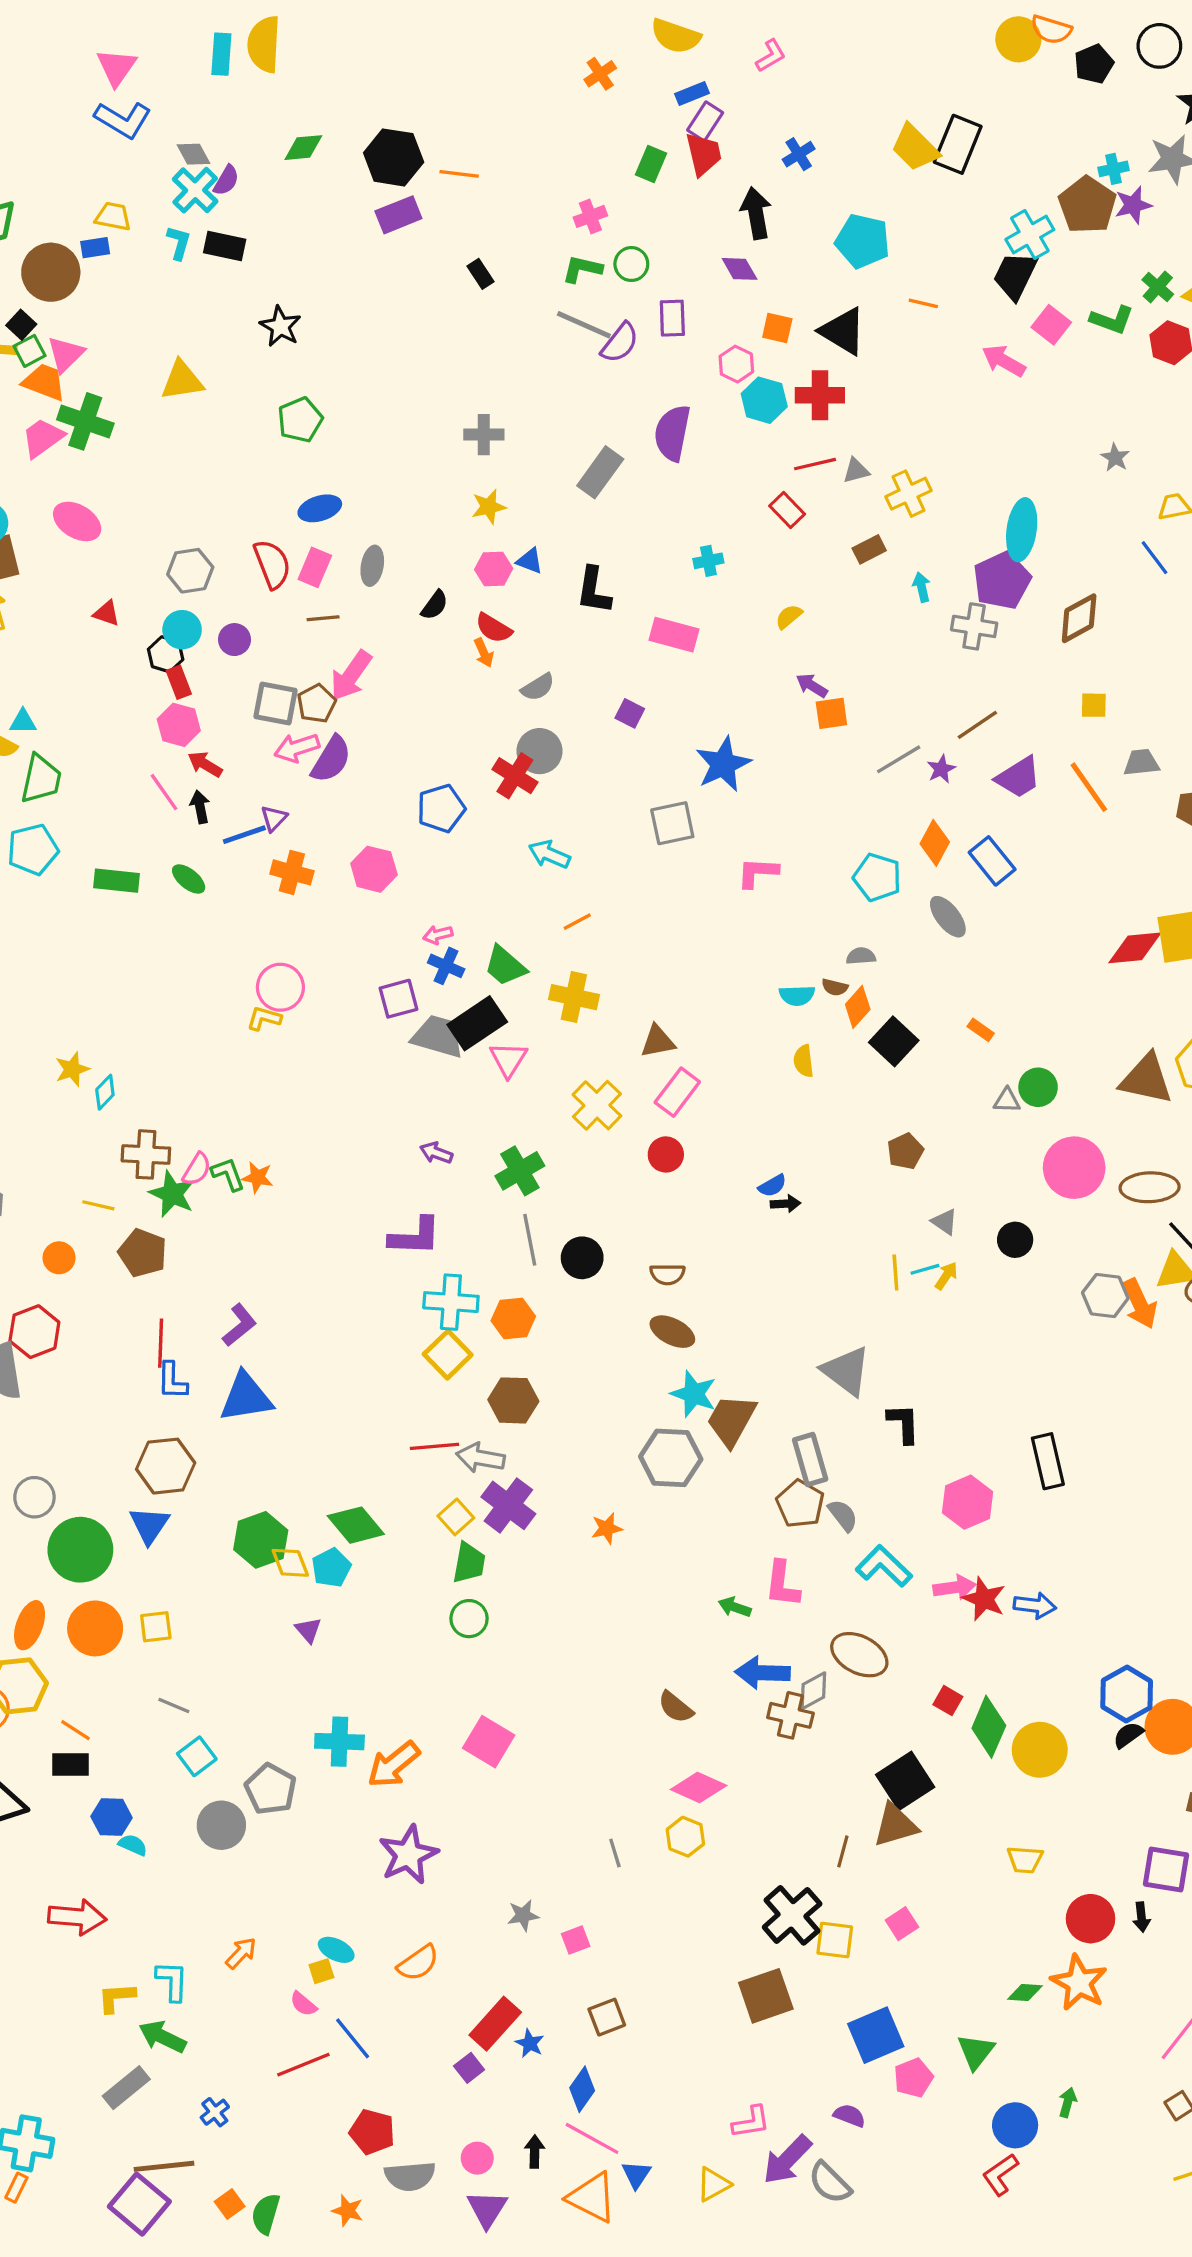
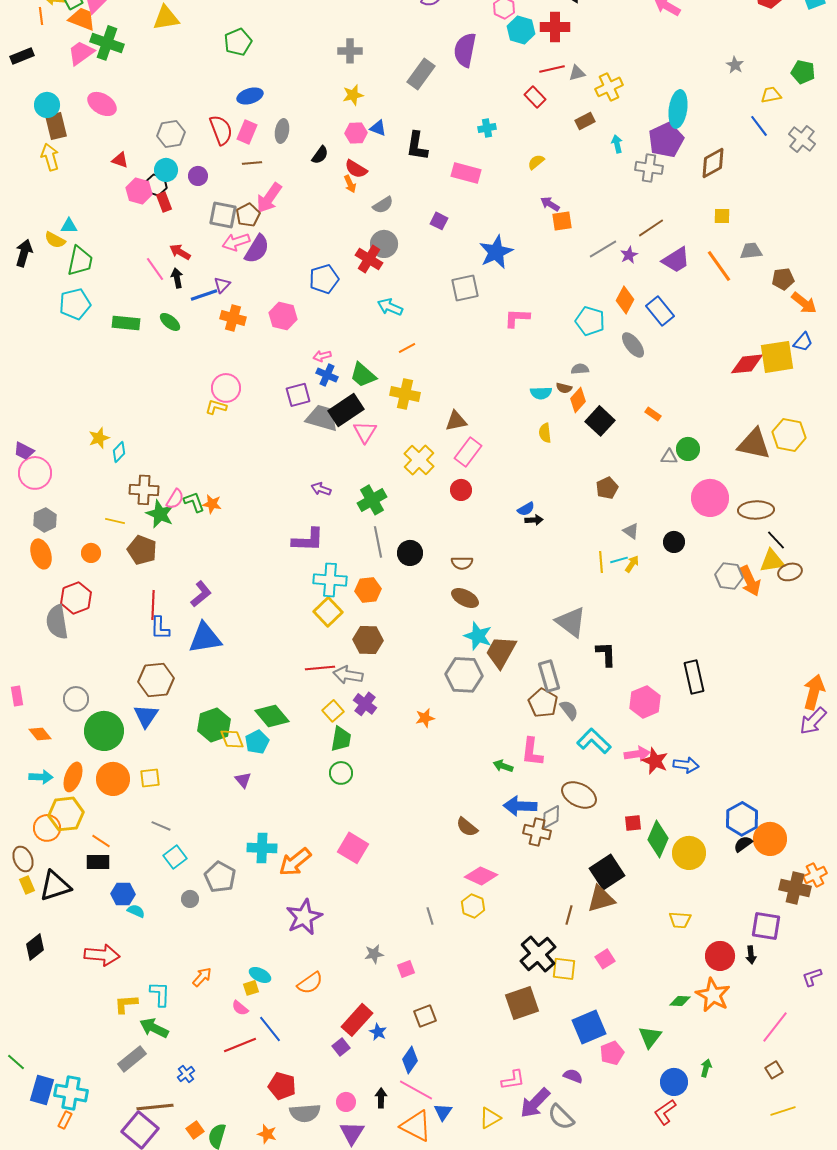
pink hexagon: (179, 725) -> (139, 191), moved
purple cross: (508, 1505) -> (365, 704), size x0.7
red square: (948, 1701) -> (633, 823), turned -36
gray circle: (221, 1825) -> (190, 899), size x0.6

